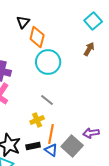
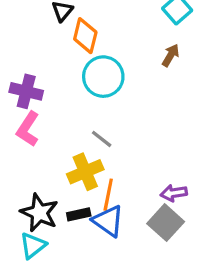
yellow cross: (37, 120) -> (85, 172), size x1.5
gray square: (72, 146) -> (166, 223), moved
blue triangle: (51, 150) -> (108, 221), size x1.5

